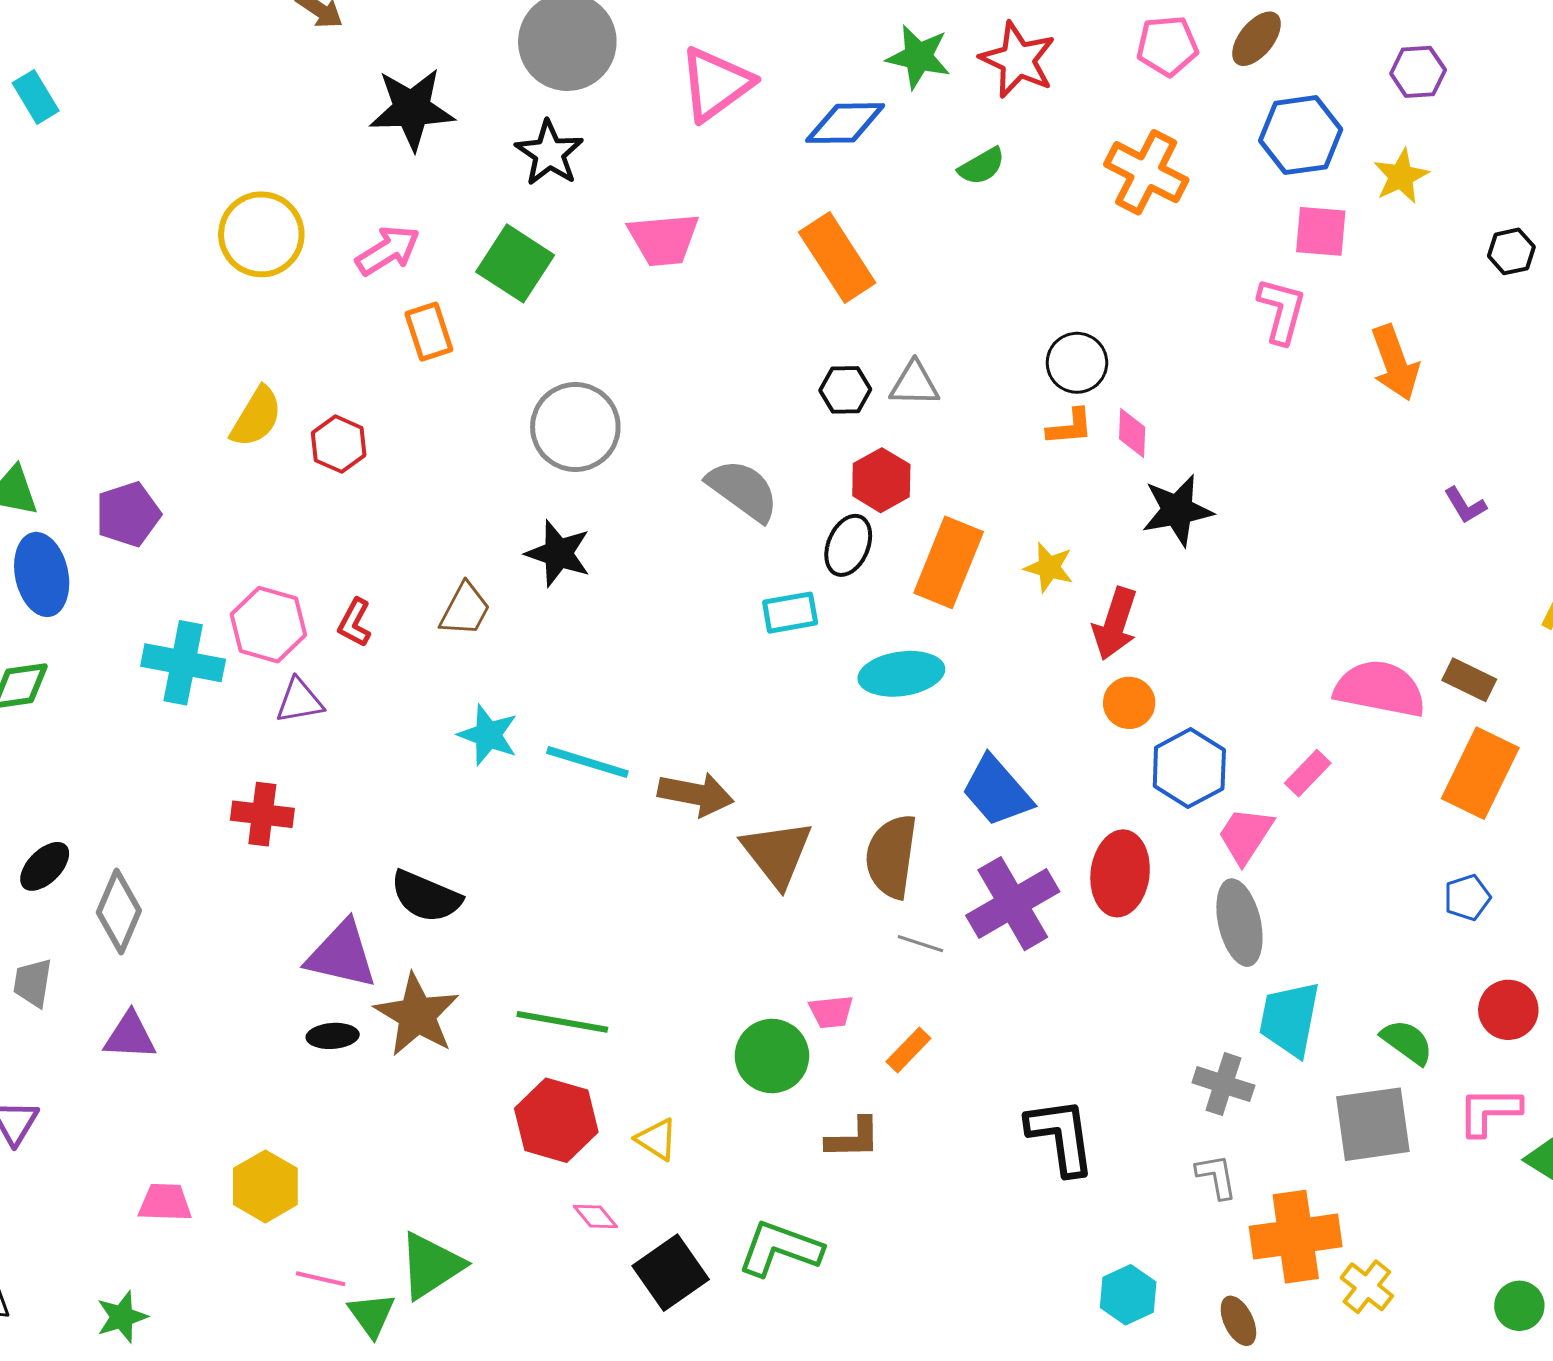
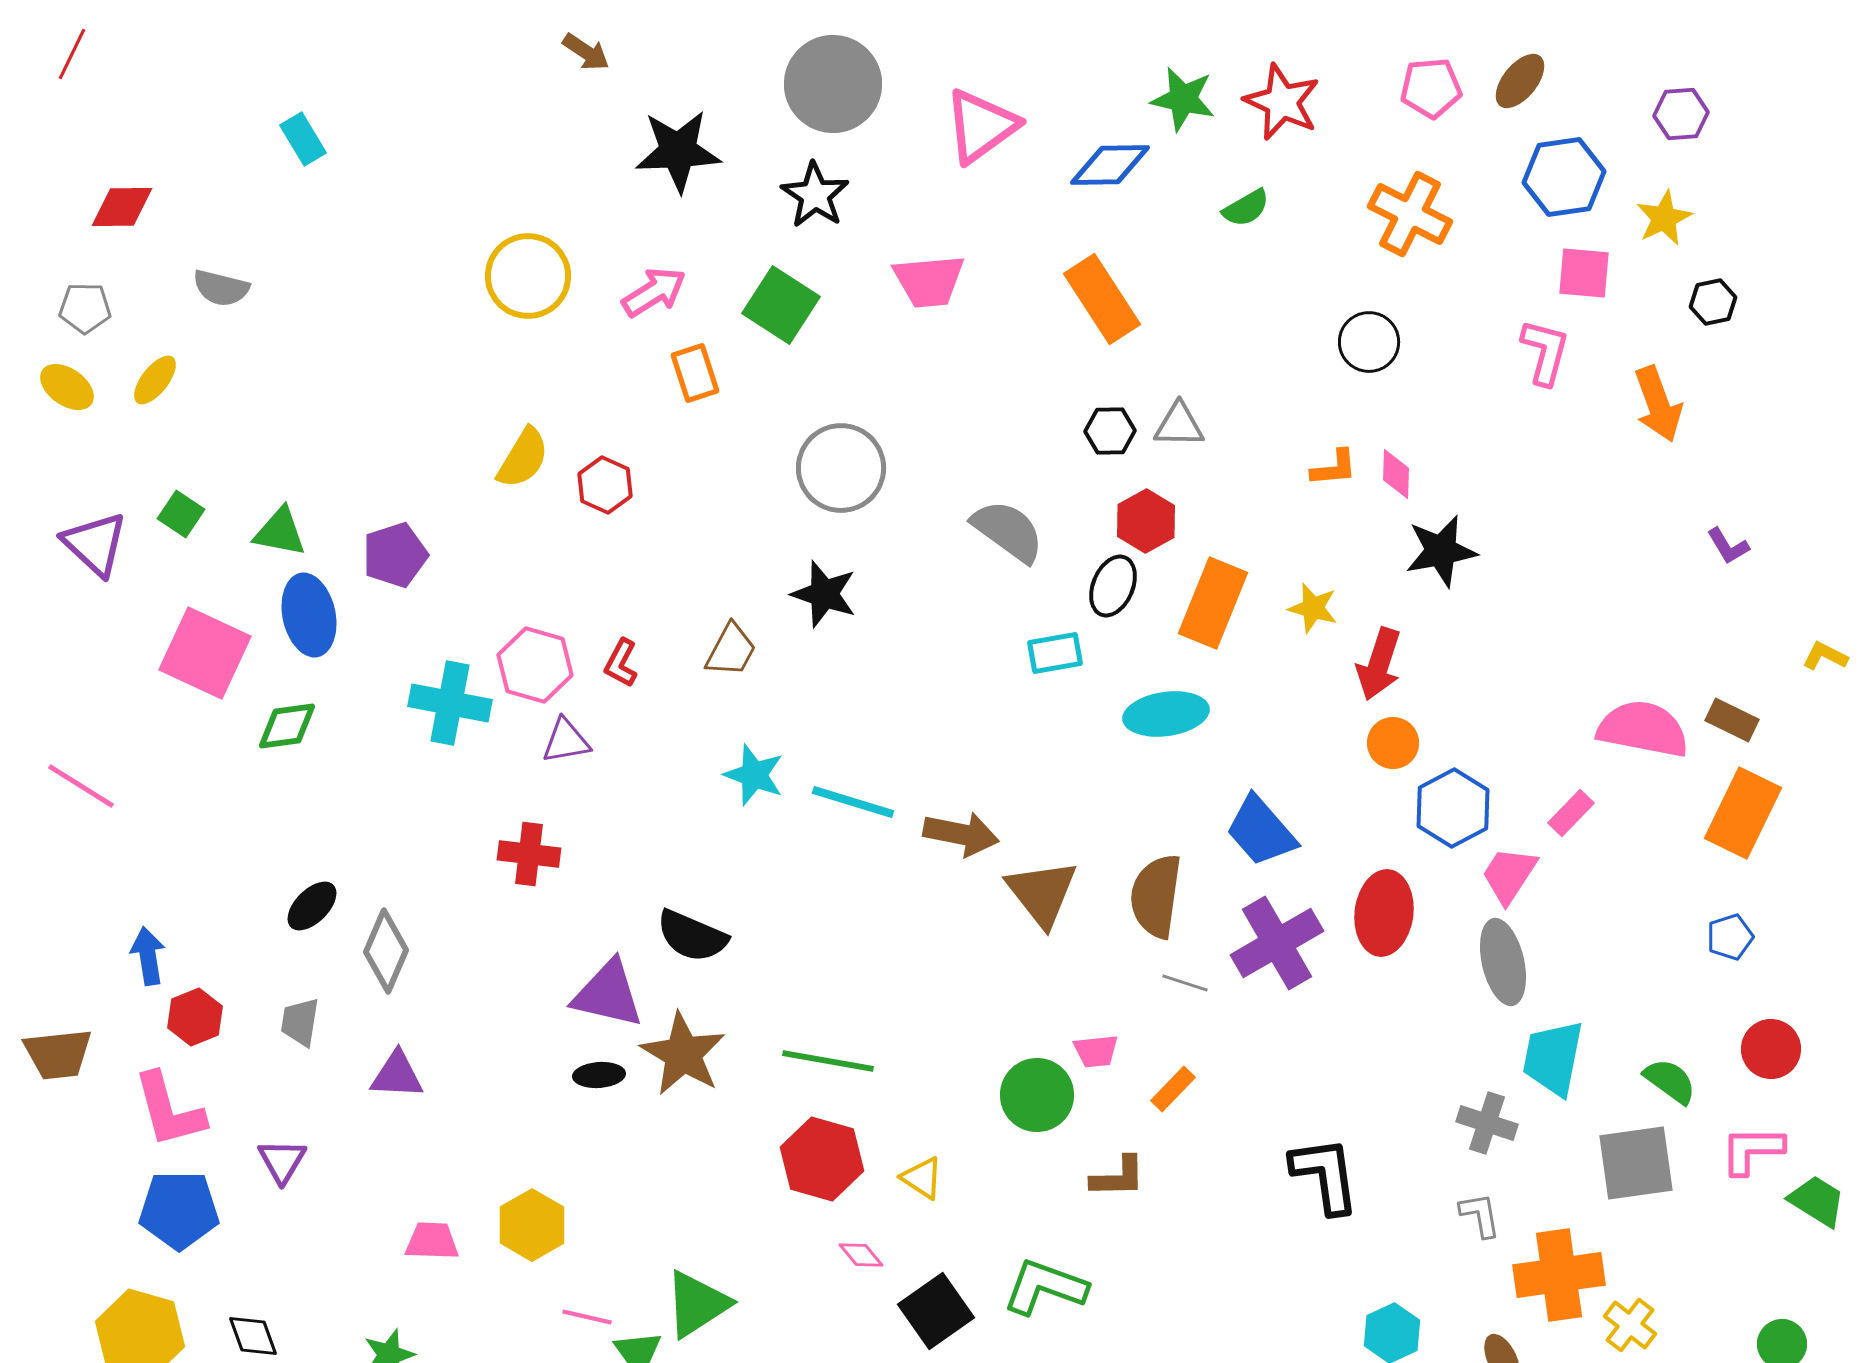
black hexagon: (1511, 251) -> (1713, 302), moved
black circle: (1077, 363) -> (1369, 342), moved

